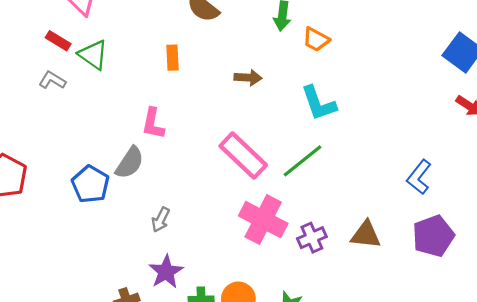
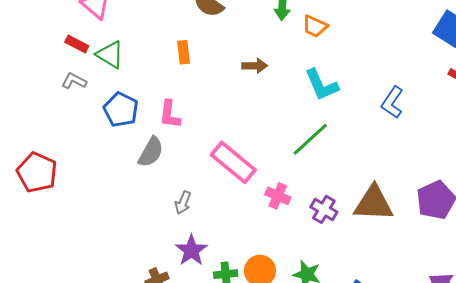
pink rectangle: (243, 155) -> (233, 162), moved
blue L-shape: (419, 177) -> (392, 102), moved
blue pentagon: (90, 184) -> (121, 110), moved
pink cross: (263, 220) -> (278, 196), size x0.6
brown triangle: (366, 235) -> (374, 203), size x1.4
purple cross: (312, 238) -> (324, 209), turned -32

